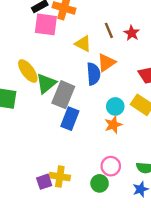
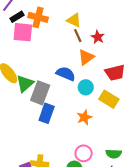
yellow triangle: (83, 44) -> (74, 20), moved
orange triangle: (106, 63) -> (86, 57), moved
blue semicircle: (93, 74) -> (66, 74), turned -60
cyan circle: (115, 106) -> (86, 87), moved

